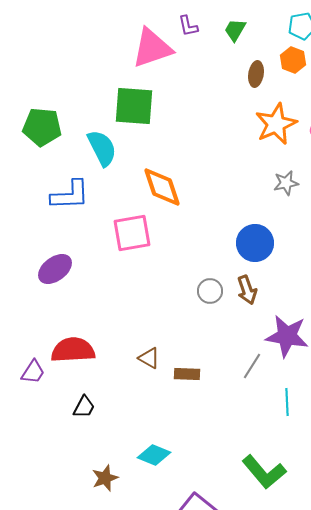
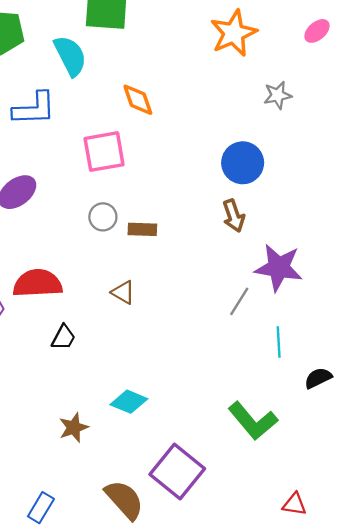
orange star: (276, 124) -> (234, 33), moved
orange diamond: (162, 187) -> (138, 100), size x0.7
gray circle: (210, 291) -> (103, 217), moved
brown rectangle: (187, 374) -> (142, 229), moved
black trapezoid: (84, 407) -> (63, 337), moved

